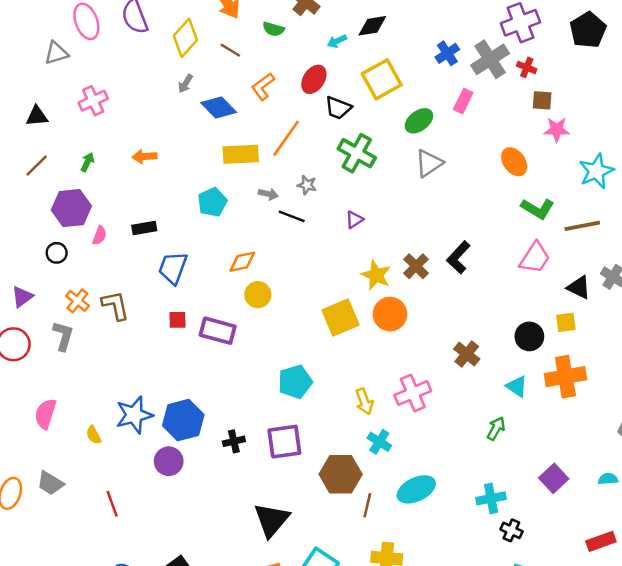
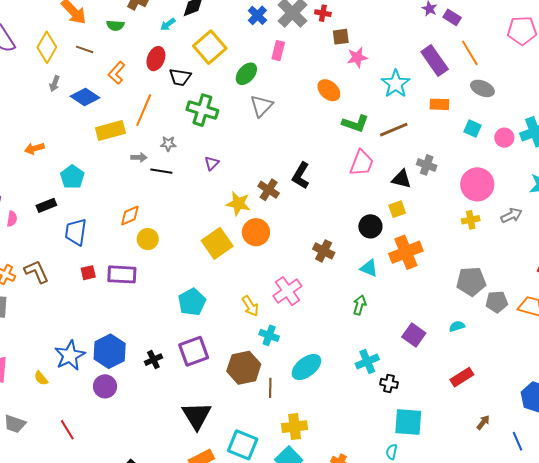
cyan pentagon: (212, 202) -> (72, 177), moved

